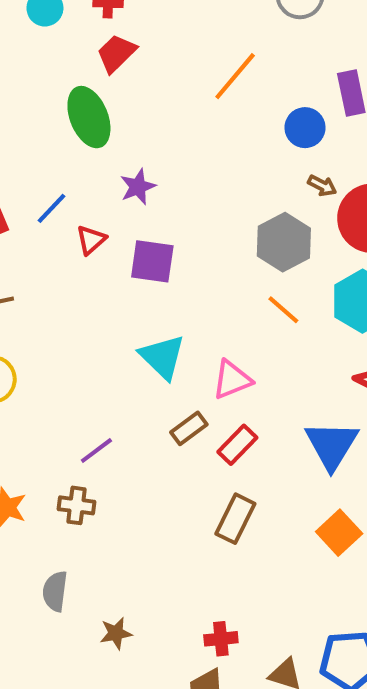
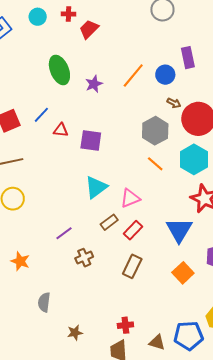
red trapezoid: (116, 53) -> (89, 29), moved
orange line: (235, 76) -> (133, 75), moved
purple star: (138, 187) -> (94, 84), moved
red triangle: (91, 240) -> (61, 130), turned 49
cyan triangle: (162, 357) -> (96, 187), turned 40
brown cross: (76, 505) -> (84, 258), moved, turned -30
brown star: (116, 633) -> (75, 333), moved

